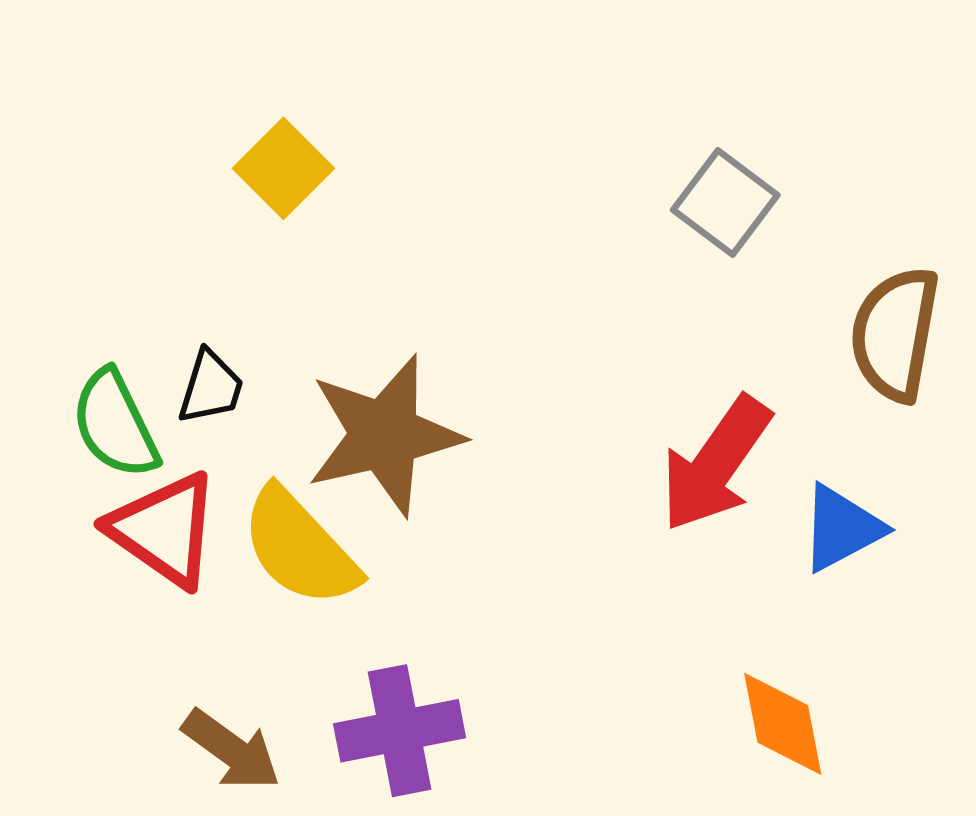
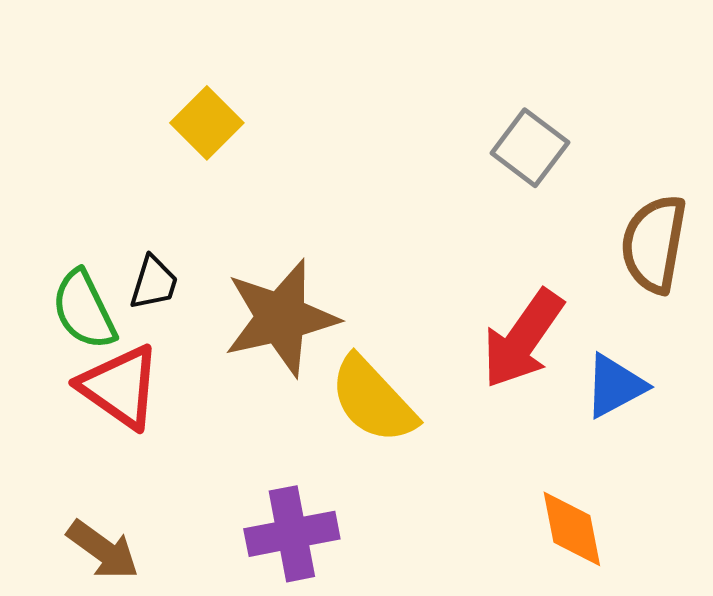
yellow semicircle: (300, 547) -> (373, 400), moved
brown arrow: (231, 750) -> (103, 550), moved

